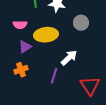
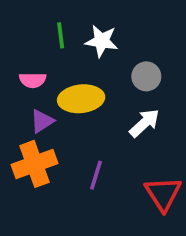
white arrow: (69, 58) -> (144, 123), moved
orange cross: (21, 70) -> (35, 164), size x1.6

